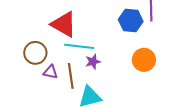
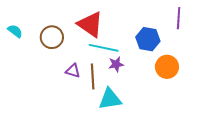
blue hexagon: (131, 21) -> (148, 39), moved
brown circle: (35, 53) -> (52, 37), moved

